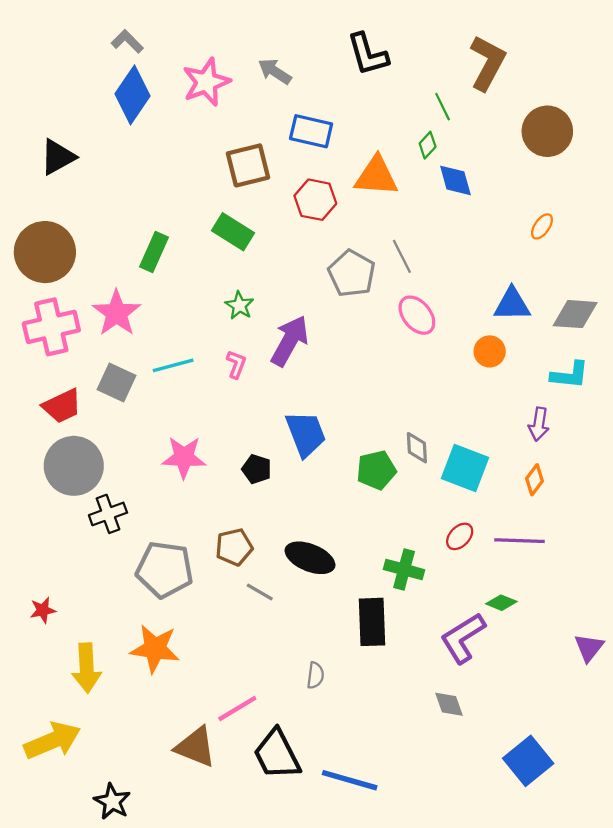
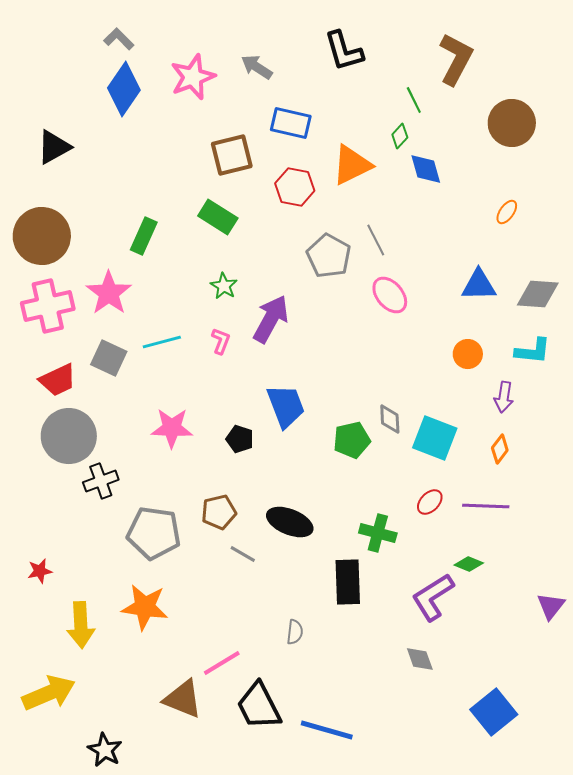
orange triangle: (376, 176) -> (352, 165), turned -30
orange circle: (490, 351) -> (468, 354), moved

